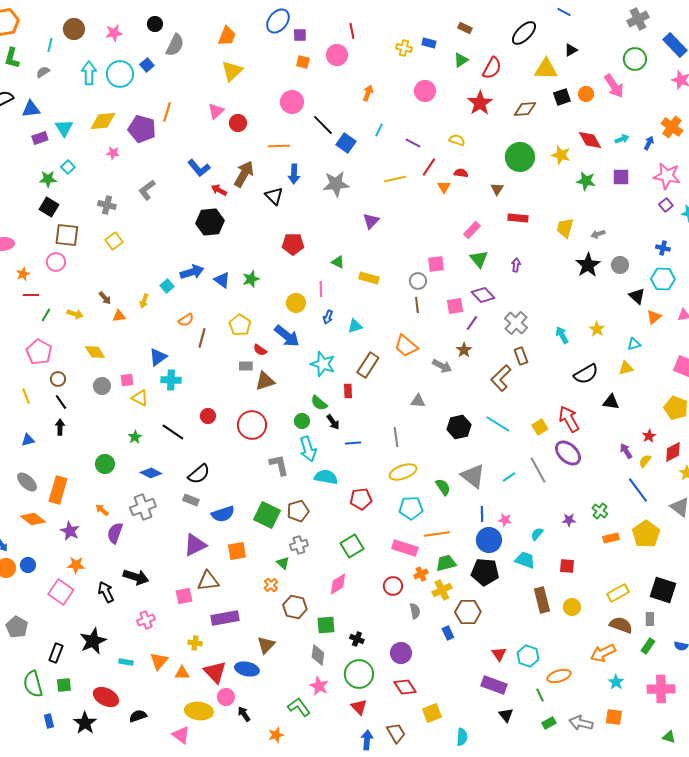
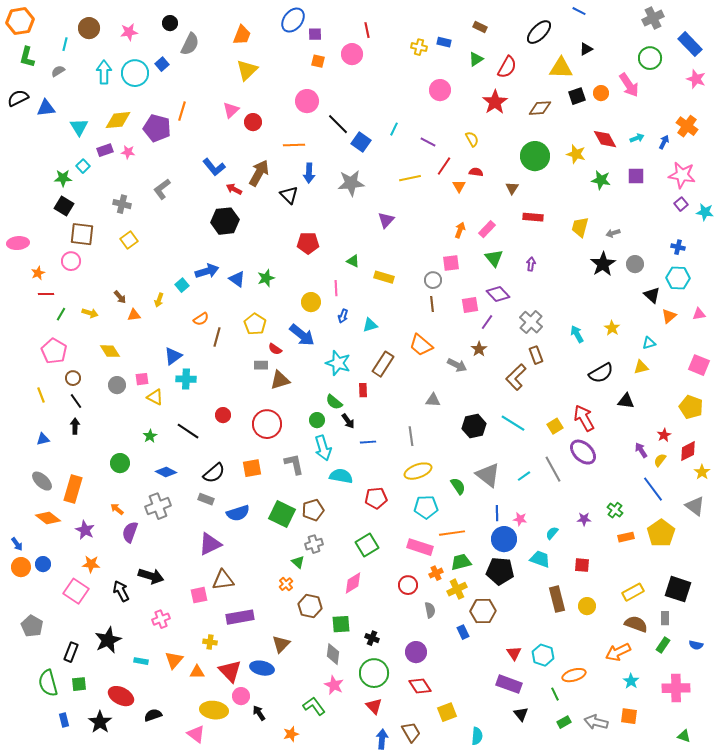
orange arrow: (368, 93) -> (460, 230), moved
purple rectangle: (40, 138) -> (105, 150), moved
yellow semicircle: (457, 140) -> (472, 139), turned 42
orange square: (237, 551) -> (252, 468), moved

